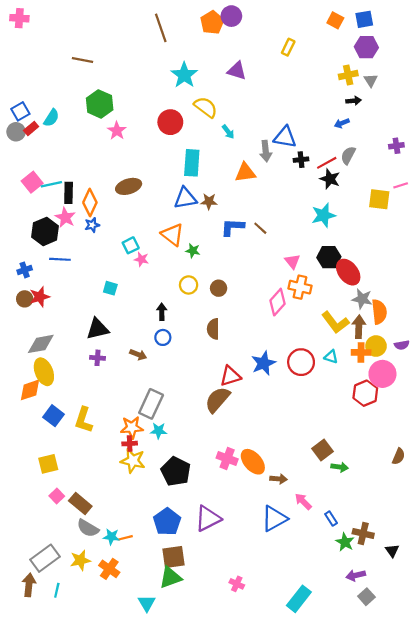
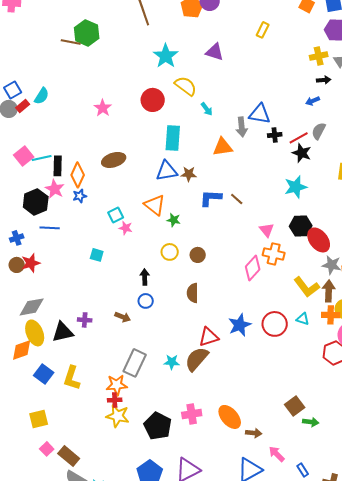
green hexagon: (100, 104) -> (87, 33), moved
black triangle: (97, 329) -> (63, 332), moved
cyan star: (159, 431) -> (172, 362), moved
pink cross: (227, 459) -> (192, 414), moved, turned -30

